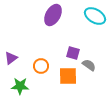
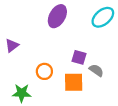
cyan ellipse: (95, 16) -> (103, 17), turned -70
purple triangle: (11, 58) -> (12, 45), moved

